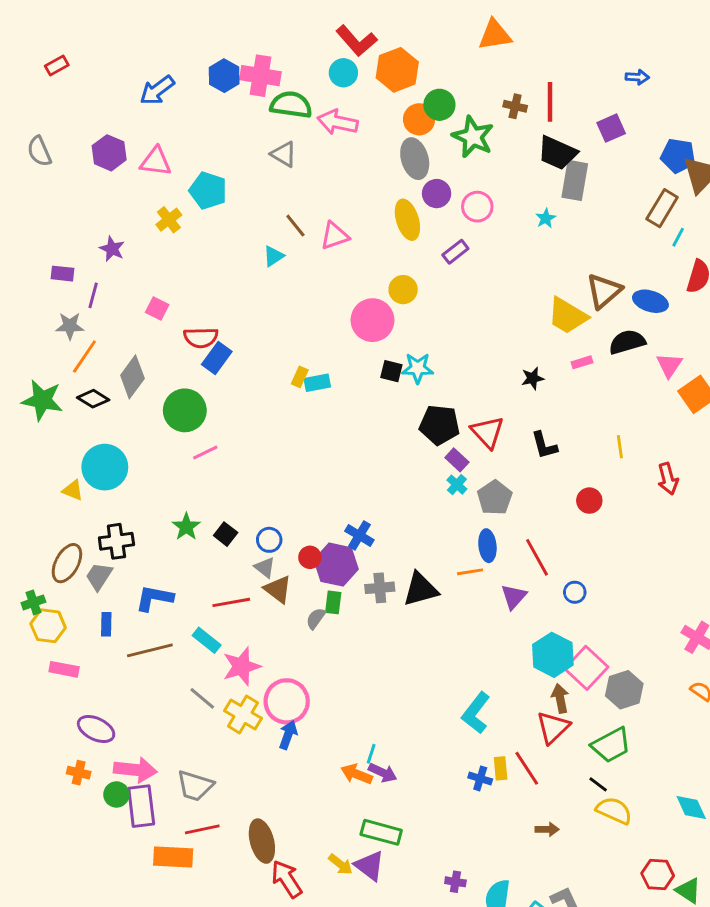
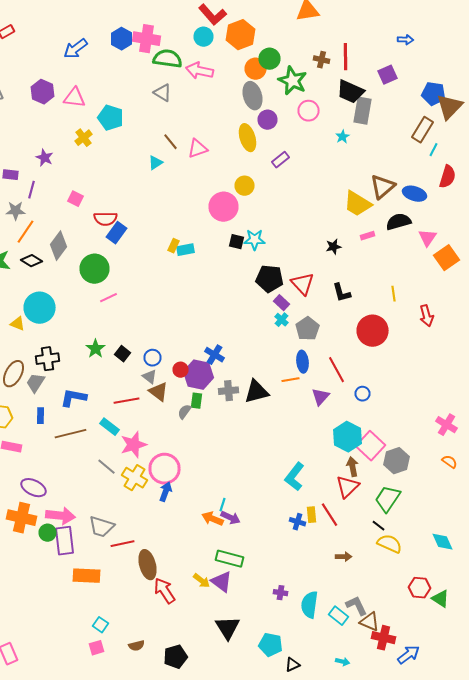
pink circle: (477, 207) -> (308, 111), moved
red circle: (589, 501) -> (372, 331), size x1.8
green trapezoid: (611, 745) -> (388, 499), turned 152
orange cross: (79, 773) -> (22, 518), size x1.8
red line: (202, 829) -> (122, 544), moved

